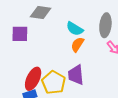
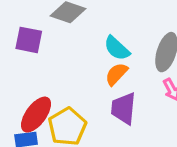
purple trapezoid: (76, 75) -> (123, 108), moved

